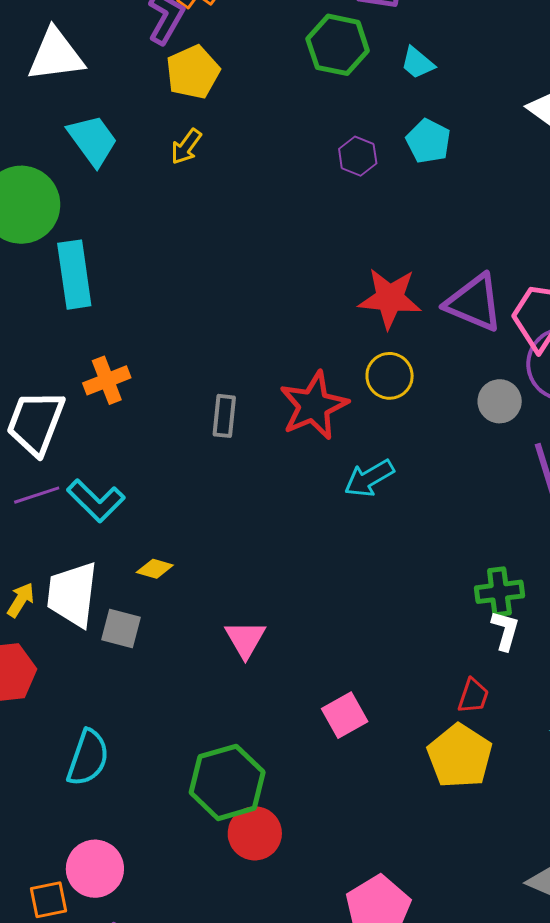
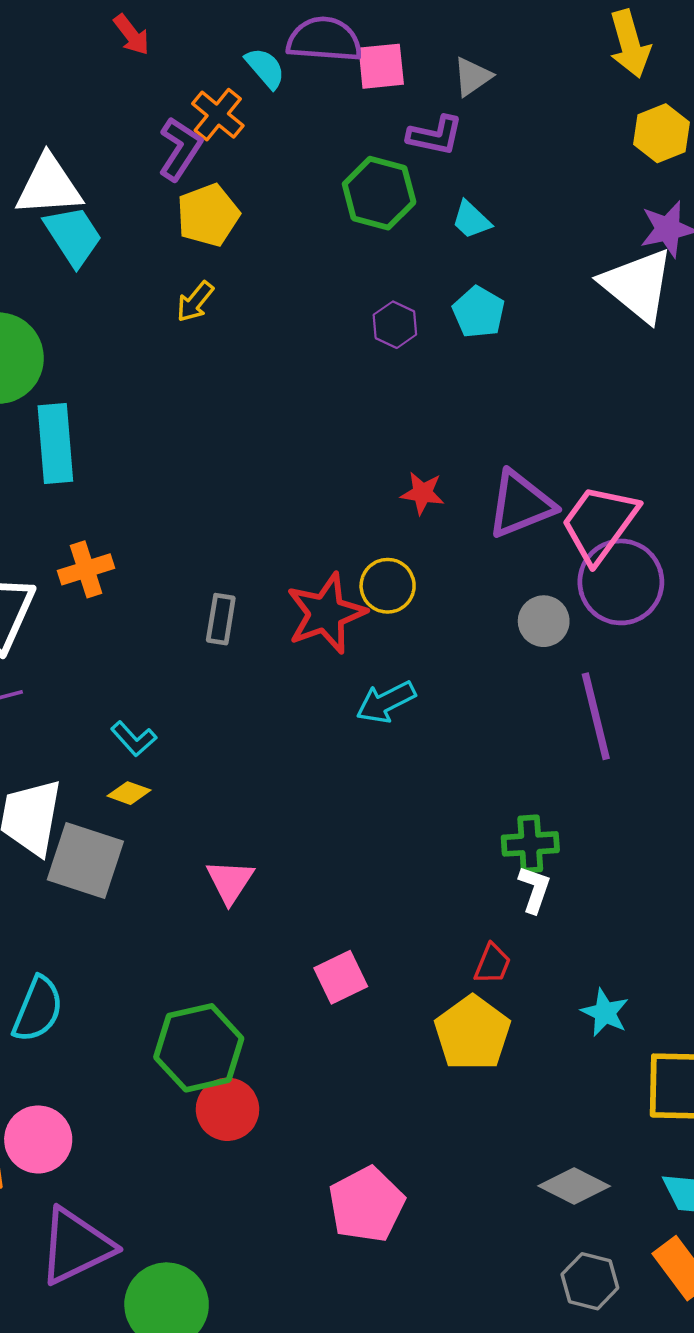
cyan trapezoid: (93, 140) -> (73, 236), moved
red star: (390, 298) -> (422, 493), size x0.6
purple triangle: (474, 303) -> (521, 504), turned -48
yellow circle: (390, 376) -> (388, 586), moved
cyan L-shape: (96, 501) -> (134, 739), moved, size x0.7
gray square: (121, 629) -> (85, 861), size x1.6

